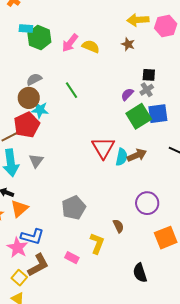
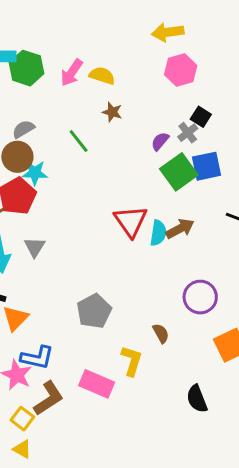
pink hexagon: (166, 26) -> (181, 70), moved
brown star: (128, 44) -> (112, 112), moved
black square: (149, 75) -> (201, 117), moved, turned 32
pink rectangle: (72, 258) -> (97, 384), size x1.6

